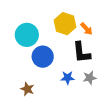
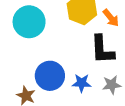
blue circle: (43, 57) -> (50, 76), moved

